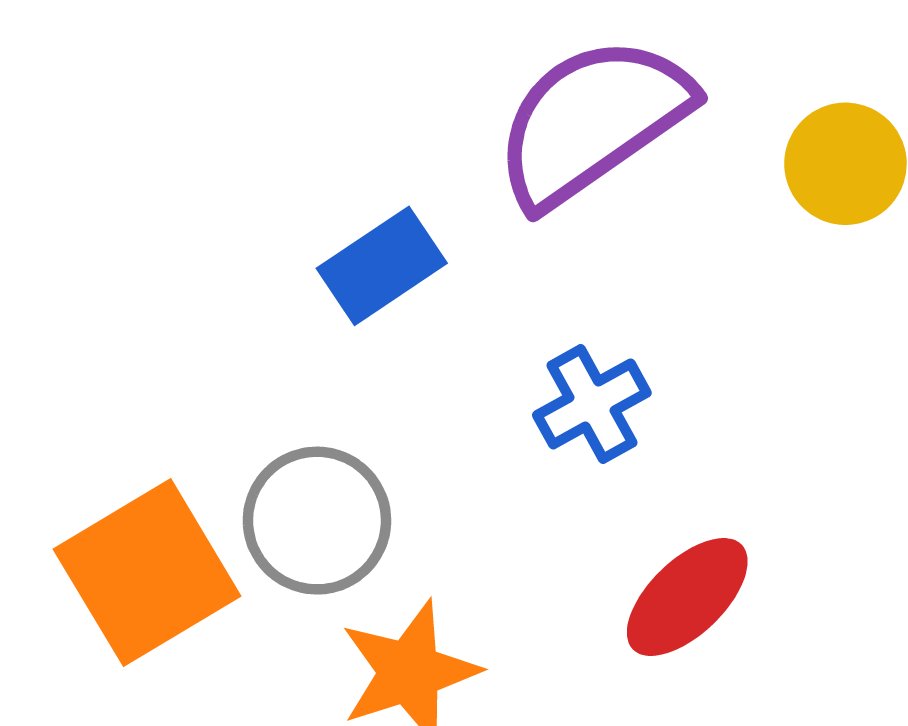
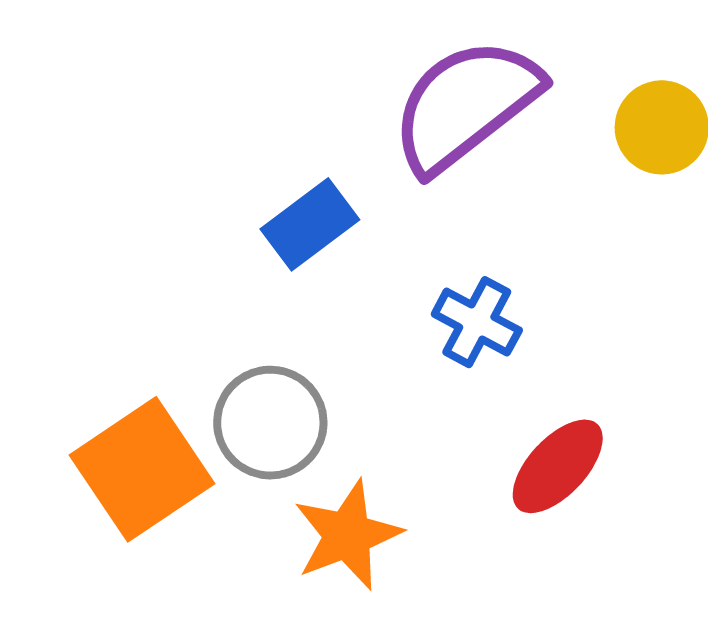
blue cross: (592, 404) -> (477, 322), turned -30

